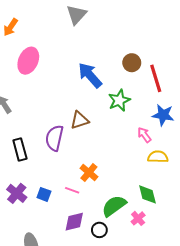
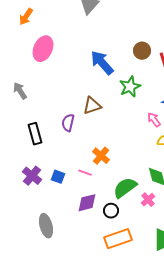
purple semicircle: (54, 138) -> (68, 123), size x0.7

